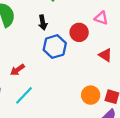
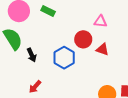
black arrow: (43, 22) -> (32, 55), moved
red triangle: (105, 55) -> (102, 49), moved

